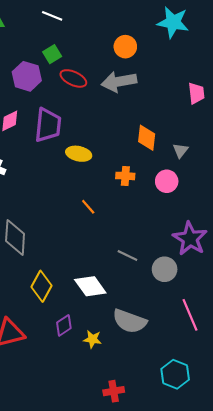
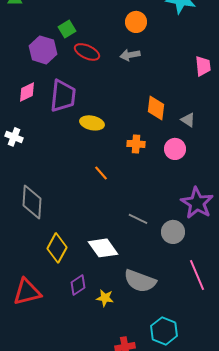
gray arrow: (119, 82) -> (130, 55), size x0.6
gray triangle: (180, 151) -> (188, 120), turned -35
cyan hexagon: (175, 374) -> (164, 331), moved

